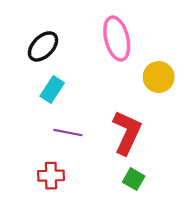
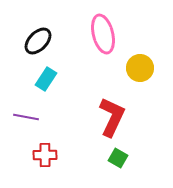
purple line: (68, 133) -> (26, 117), moved

